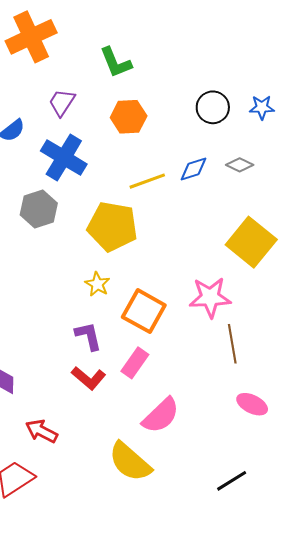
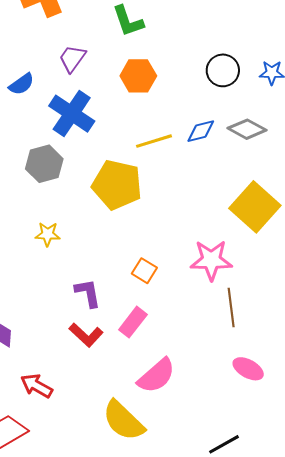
gray diamond: (240, 165) -> (247, 129), size x1.4
yellow star: (97, 284) -> (48, 234), moved, turned -30
orange square: (144, 311) -> (144, 271), size x0.6

